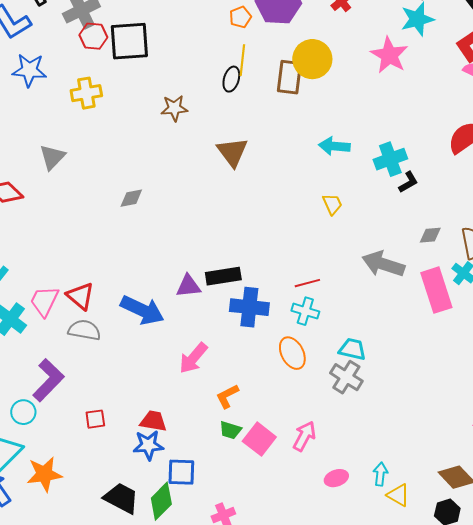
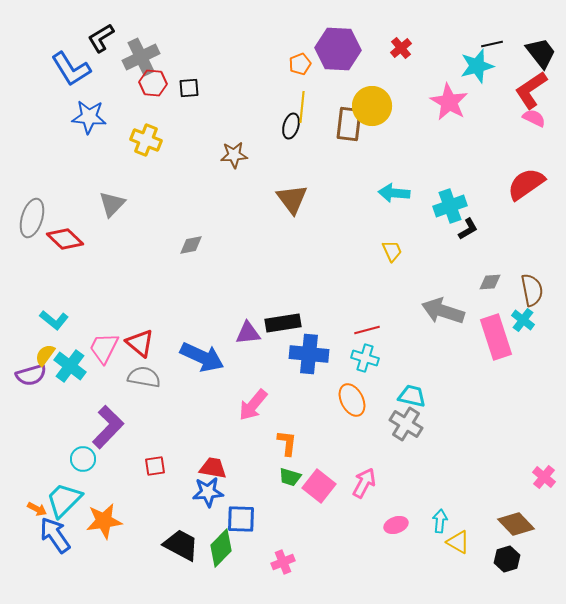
black square: (129, 41) -> (189, 88), size x0.5
yellow cross: (86, 93) -> (146, 140), turned 32
orange L-shape: (227, 396) -> (287, 443), turned 124

